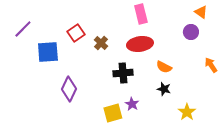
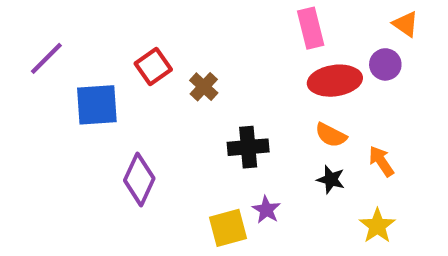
pink rectangle: (141, 14) -> (311, 28), moved
red ellipse: (140, 44) -> (335, 81), moved
orange arrow: (211, 65) -> (381, 161), moved

